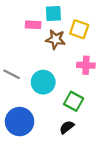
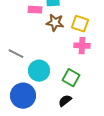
yellow square: (79, 29) -> (80, 24), moved
cyan circle: (43, 82) -> (39, 71), moved

